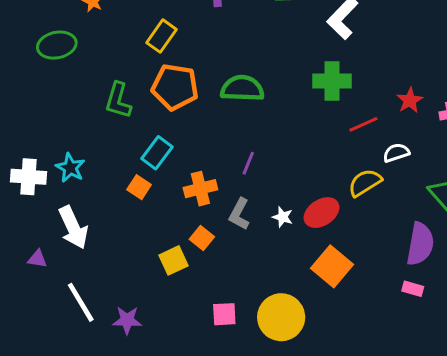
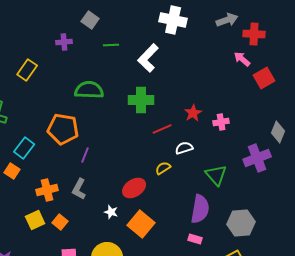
orange pentagon: (175, 87) -> (63, 129), moved
green semicircle: (242, 88) -> (89, 90), moved
yellow semicircle: (365, 183) -> (163, 168), size x0.7
orange cross: (200, 189) -> (47, 190), moved
white star: (283, 217) -> (111, 212), moved
orange square: (202, 238) -> (60, 222), moved

